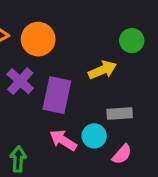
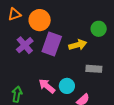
purple rectangle: (57, 95) -> (52, 44), moved
gray rectangle: (120, 113) -> (94, 69), moved

